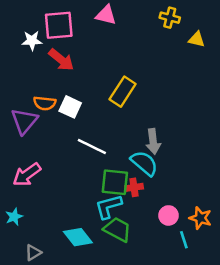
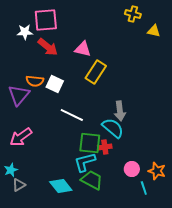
pink triangle: (106, 15) -> (83, 49), moved
gray triangle: (33, 252) -> (19, 185), moved

